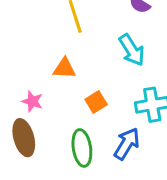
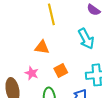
pink star: (32, 101) -> (32, 73), moved

